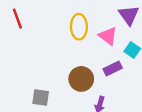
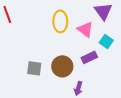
gray square: (41, 97) -> (34, 68), moved

